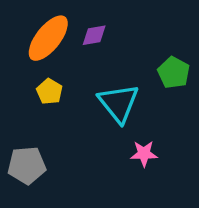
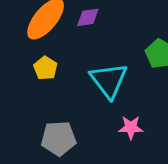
gray pentagon: (27, 165) -> (59, 138), moved

